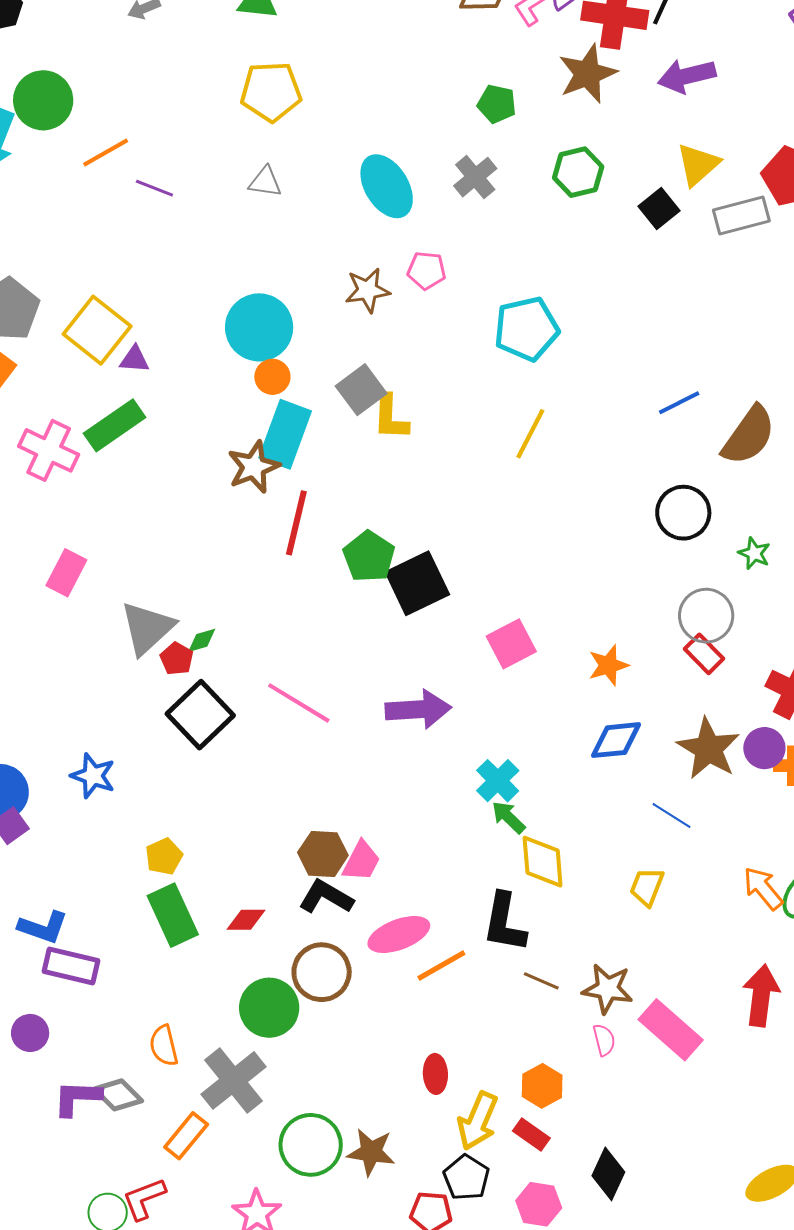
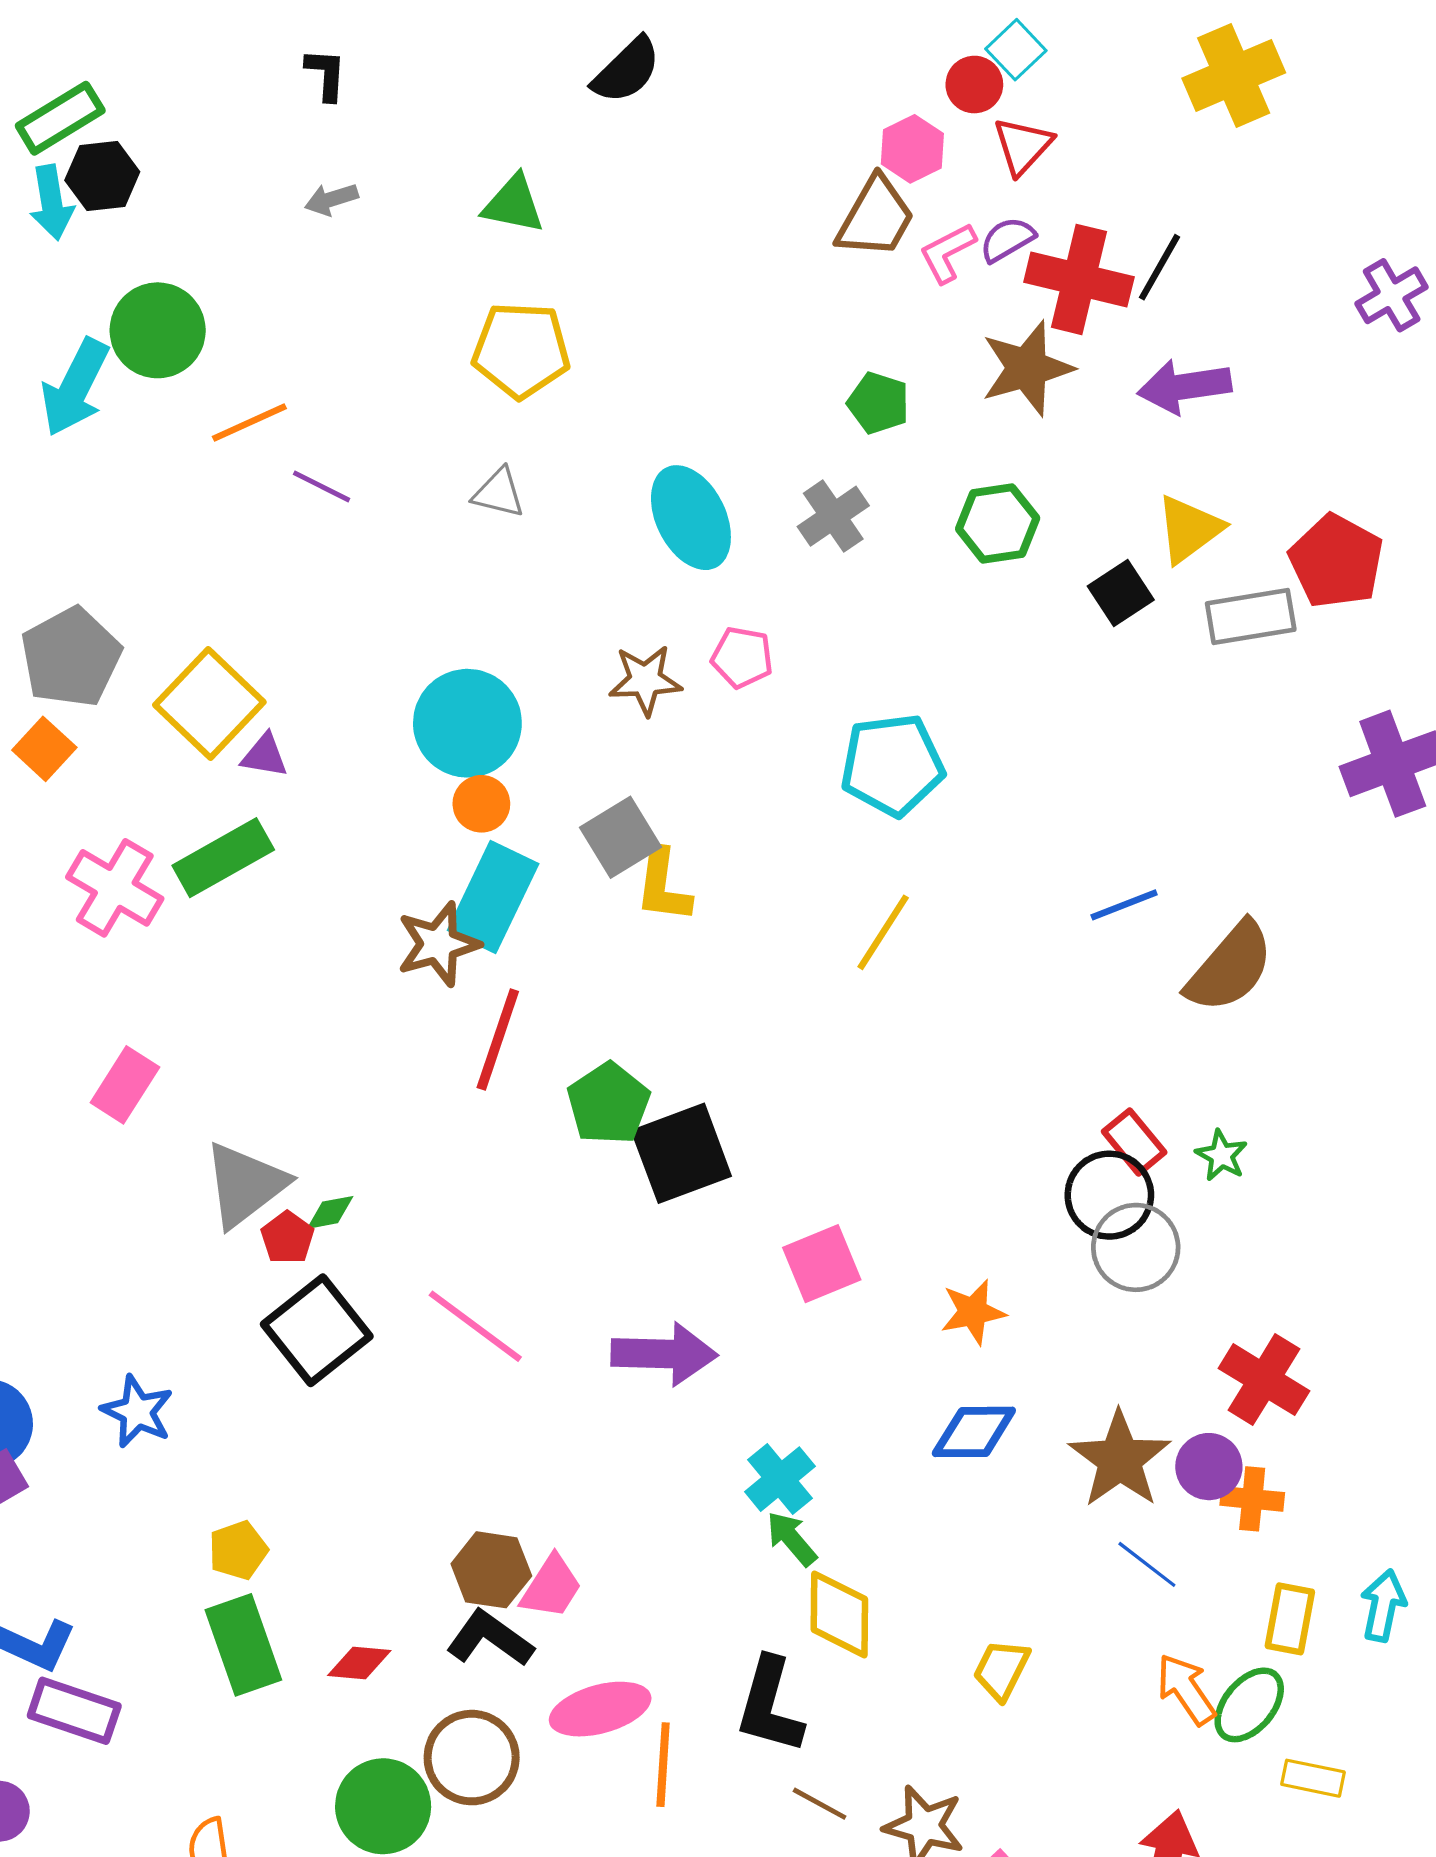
black circle: (683, 513) -> (1109, 1195), moved
red rectangle: (704, 654) -> (1134, 1142), moved
blue line: (672, 816) -> (1147, 1564), moved
orange line: (441, 966) -> (663, 1765), turned -62

